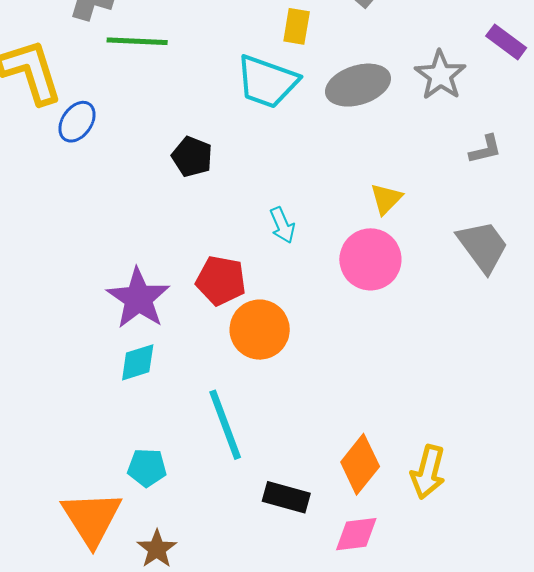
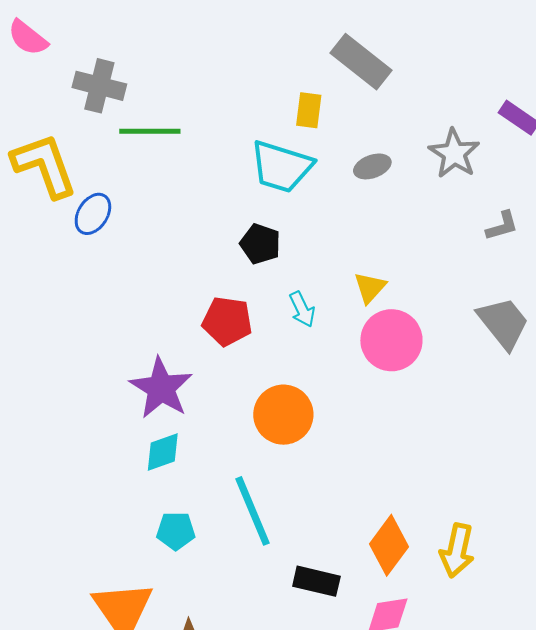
gray ellipse: (358, 85) -> (372, 166), size x0.6
black pentagon: (192, 157) -> (260, 244), moved
yellow triangle: (386, 199) -> (370, 288), moved
red pentagon: (221, 281) -> (227, 321), moved
cyan pentagon: (147, 468) -> (176, 531), moved

